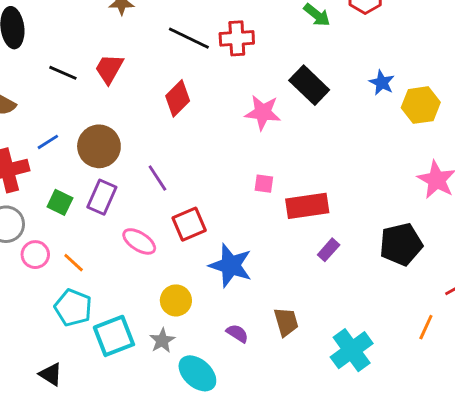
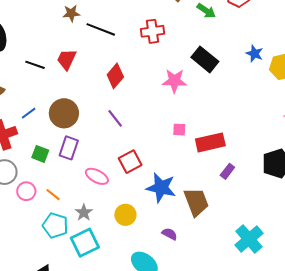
black line: (189, 38) -> (101, 29), moved
purple line: (157, 178) -> (115, 118), moved
brown trapezoid: (286, 322) -> (196, 202), moved, size x1.4
gray star: (162, 340) -> (84, 213), moved

